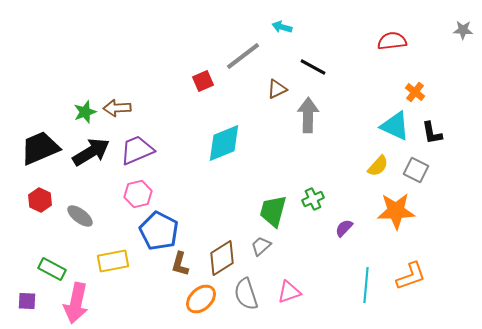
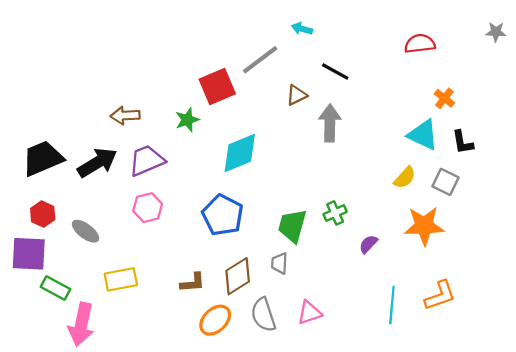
red square: (203, 81) -> (217, 87), size x1.6
green star: (85, 112) -> (187, 120), moved
blue pentagon: (159, 231) -> (223, 215), moved
gray trapezoid: (261, 246) -> (279, 263), turned -45
brown L-shape: (180, 264) -> (193, 283), turned -110
purple square: (27, 301) -> (29, 254), moved, size x1.8

